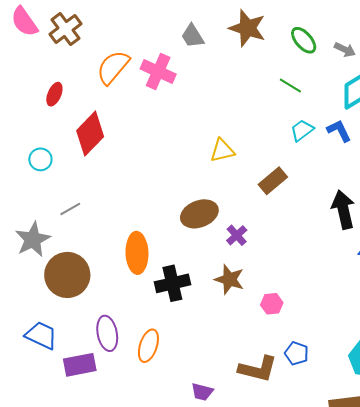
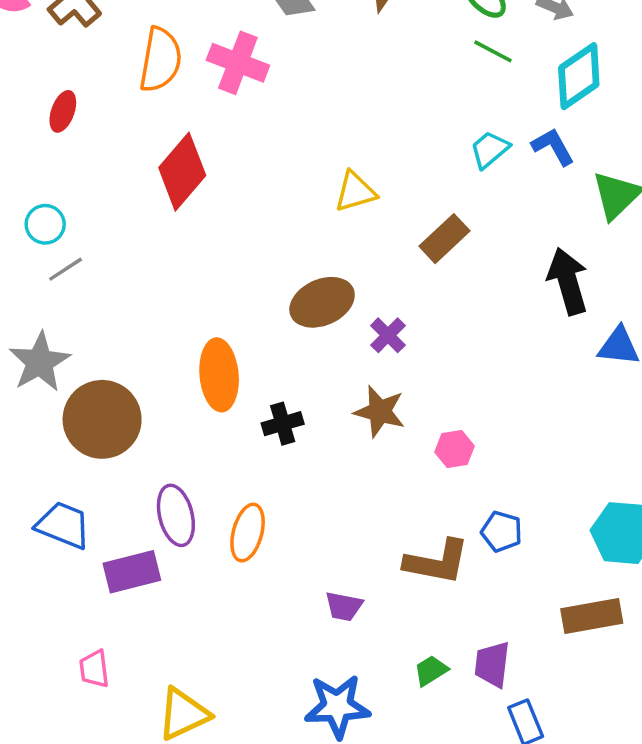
orange semicircle: (113, 67) -> (160, 60), turned 153
green line: (290, 85) -> (493, 51), moved
red diamond: (90, 134) -> (182, 172), moved
gray line: (70, 209) -> (66, 269), moved
black cross: (172, 283) -> (283, 424), size x0.7

